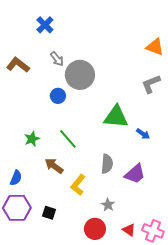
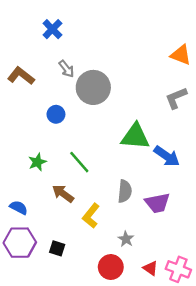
blue circle: (58, 96) -> (56, 114), moved
blue arrow: (143, 134) -> (167, 156), size x1.6
purple trapezoid: (135, 174) -> (157, 203), turned 30
blue semicircle: (16, 178) -> (19, 208), turned -84

